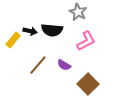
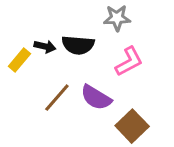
gray star: (78, 12) -> (117, 18), turned -30
purple semicircle: (64, 65) -> (96, 98), size x1.5

